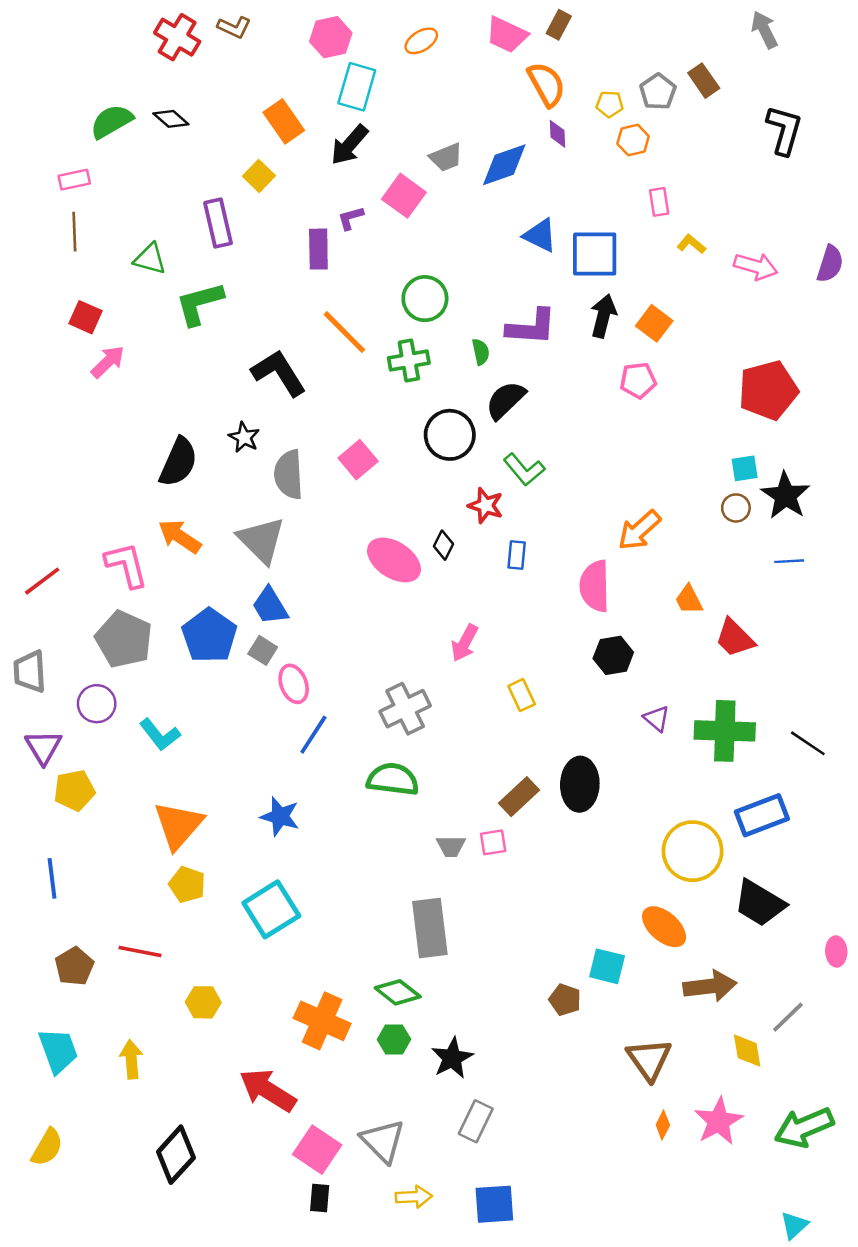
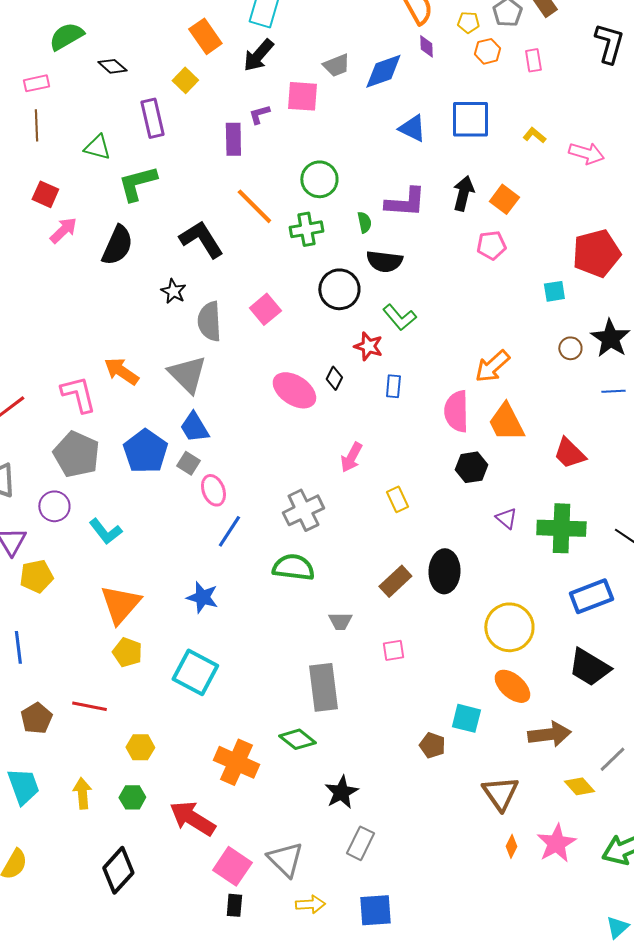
black diamond: (171, 119) -> (112, 66), moved
pink square: (404, 196) -> (302, 96), turned -32
pink rectangle: (659, 202) -> (533, 60), moved
blue square: (595, 254) -> (470, 119), moved
black semicircle: (505, 400) -> (384, 261), turned -129
black semicircle: (178, 462) -> (117, 245), moved
cyan square: (745, 468) -> (554, 291), moved
orange trapezoid: (689, 600) -> (506, 422), moved, size x1.6
pink square: (493, 842) -> (393, 650), moved
yellow circle: (693, 851) -> (509, 627), moved
cyan square: (271, 909) -> (195, 672), turned -30
green hexagon: (394, 1039) -> (132, 797), moved
yellow diamond: (747, 1051) -> (579, 786), turned -32

